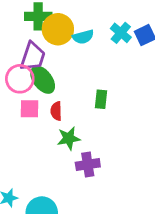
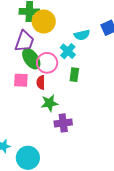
cyan cross: (121, 33) -> (68, 51), moved
cyan semicircle: (83, 37) -> (82, 35), moved
pink circle: (20, 79) -> (47, 63), moved

